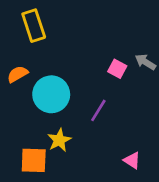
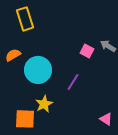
pink triangle: (132, 160) -> (106, 119), moved

